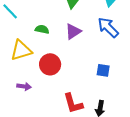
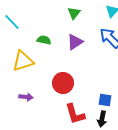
red circle: (50, 64) -> (63, 83), moved
blue square: (103, 70) -> (105, 100), moved

